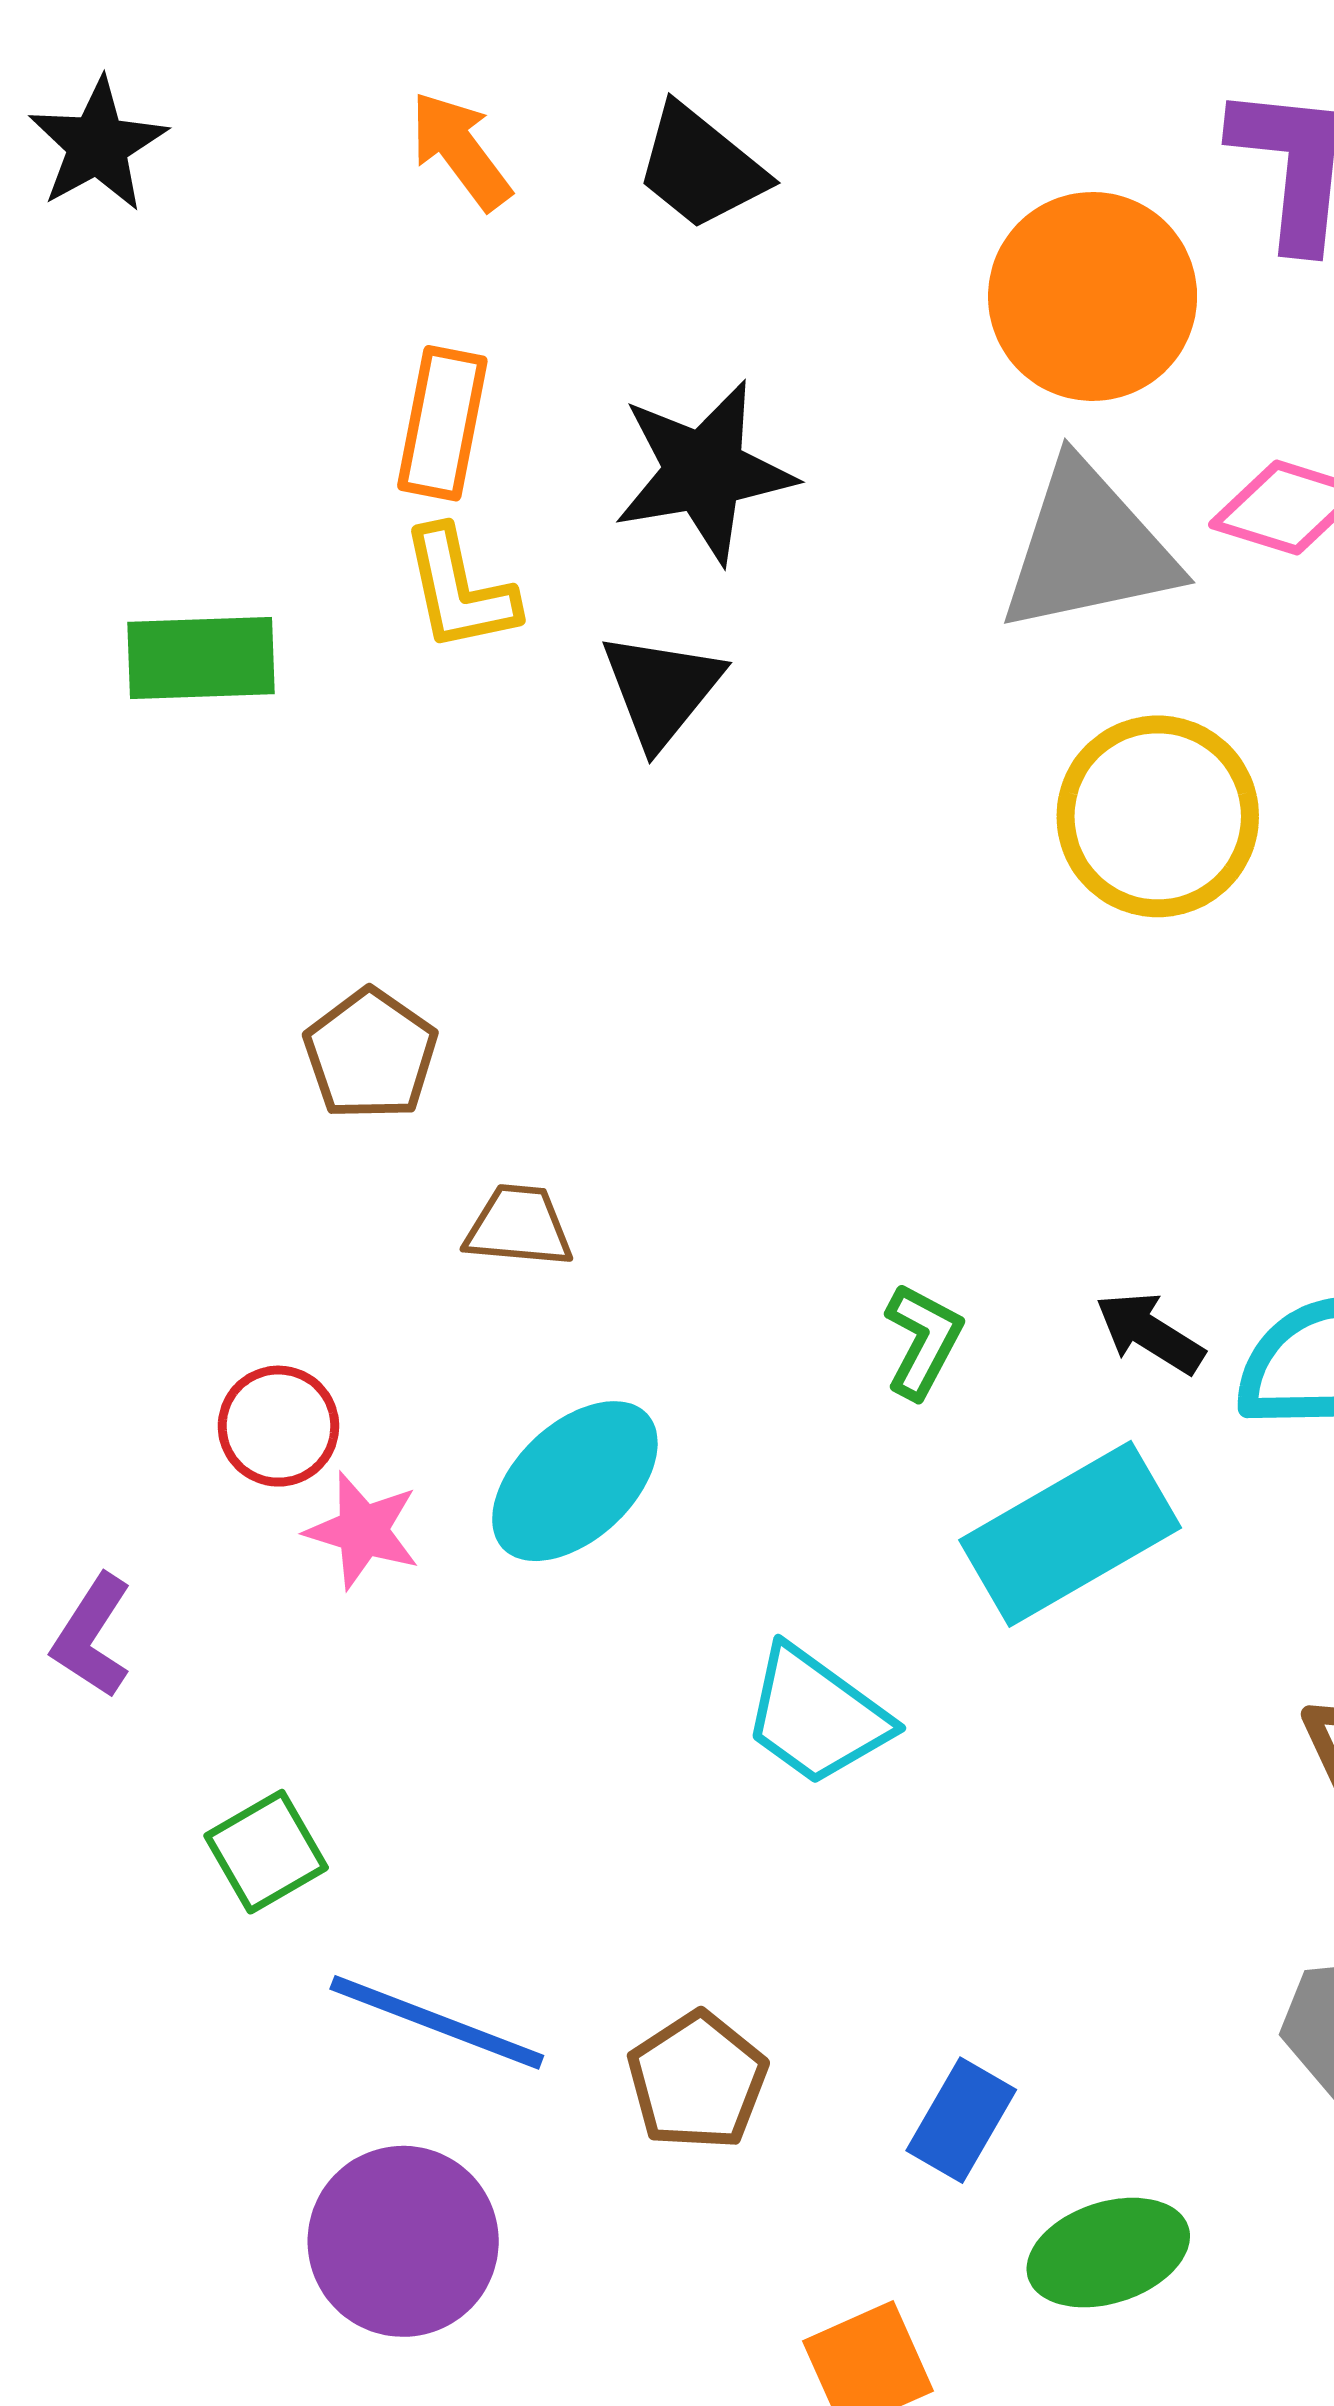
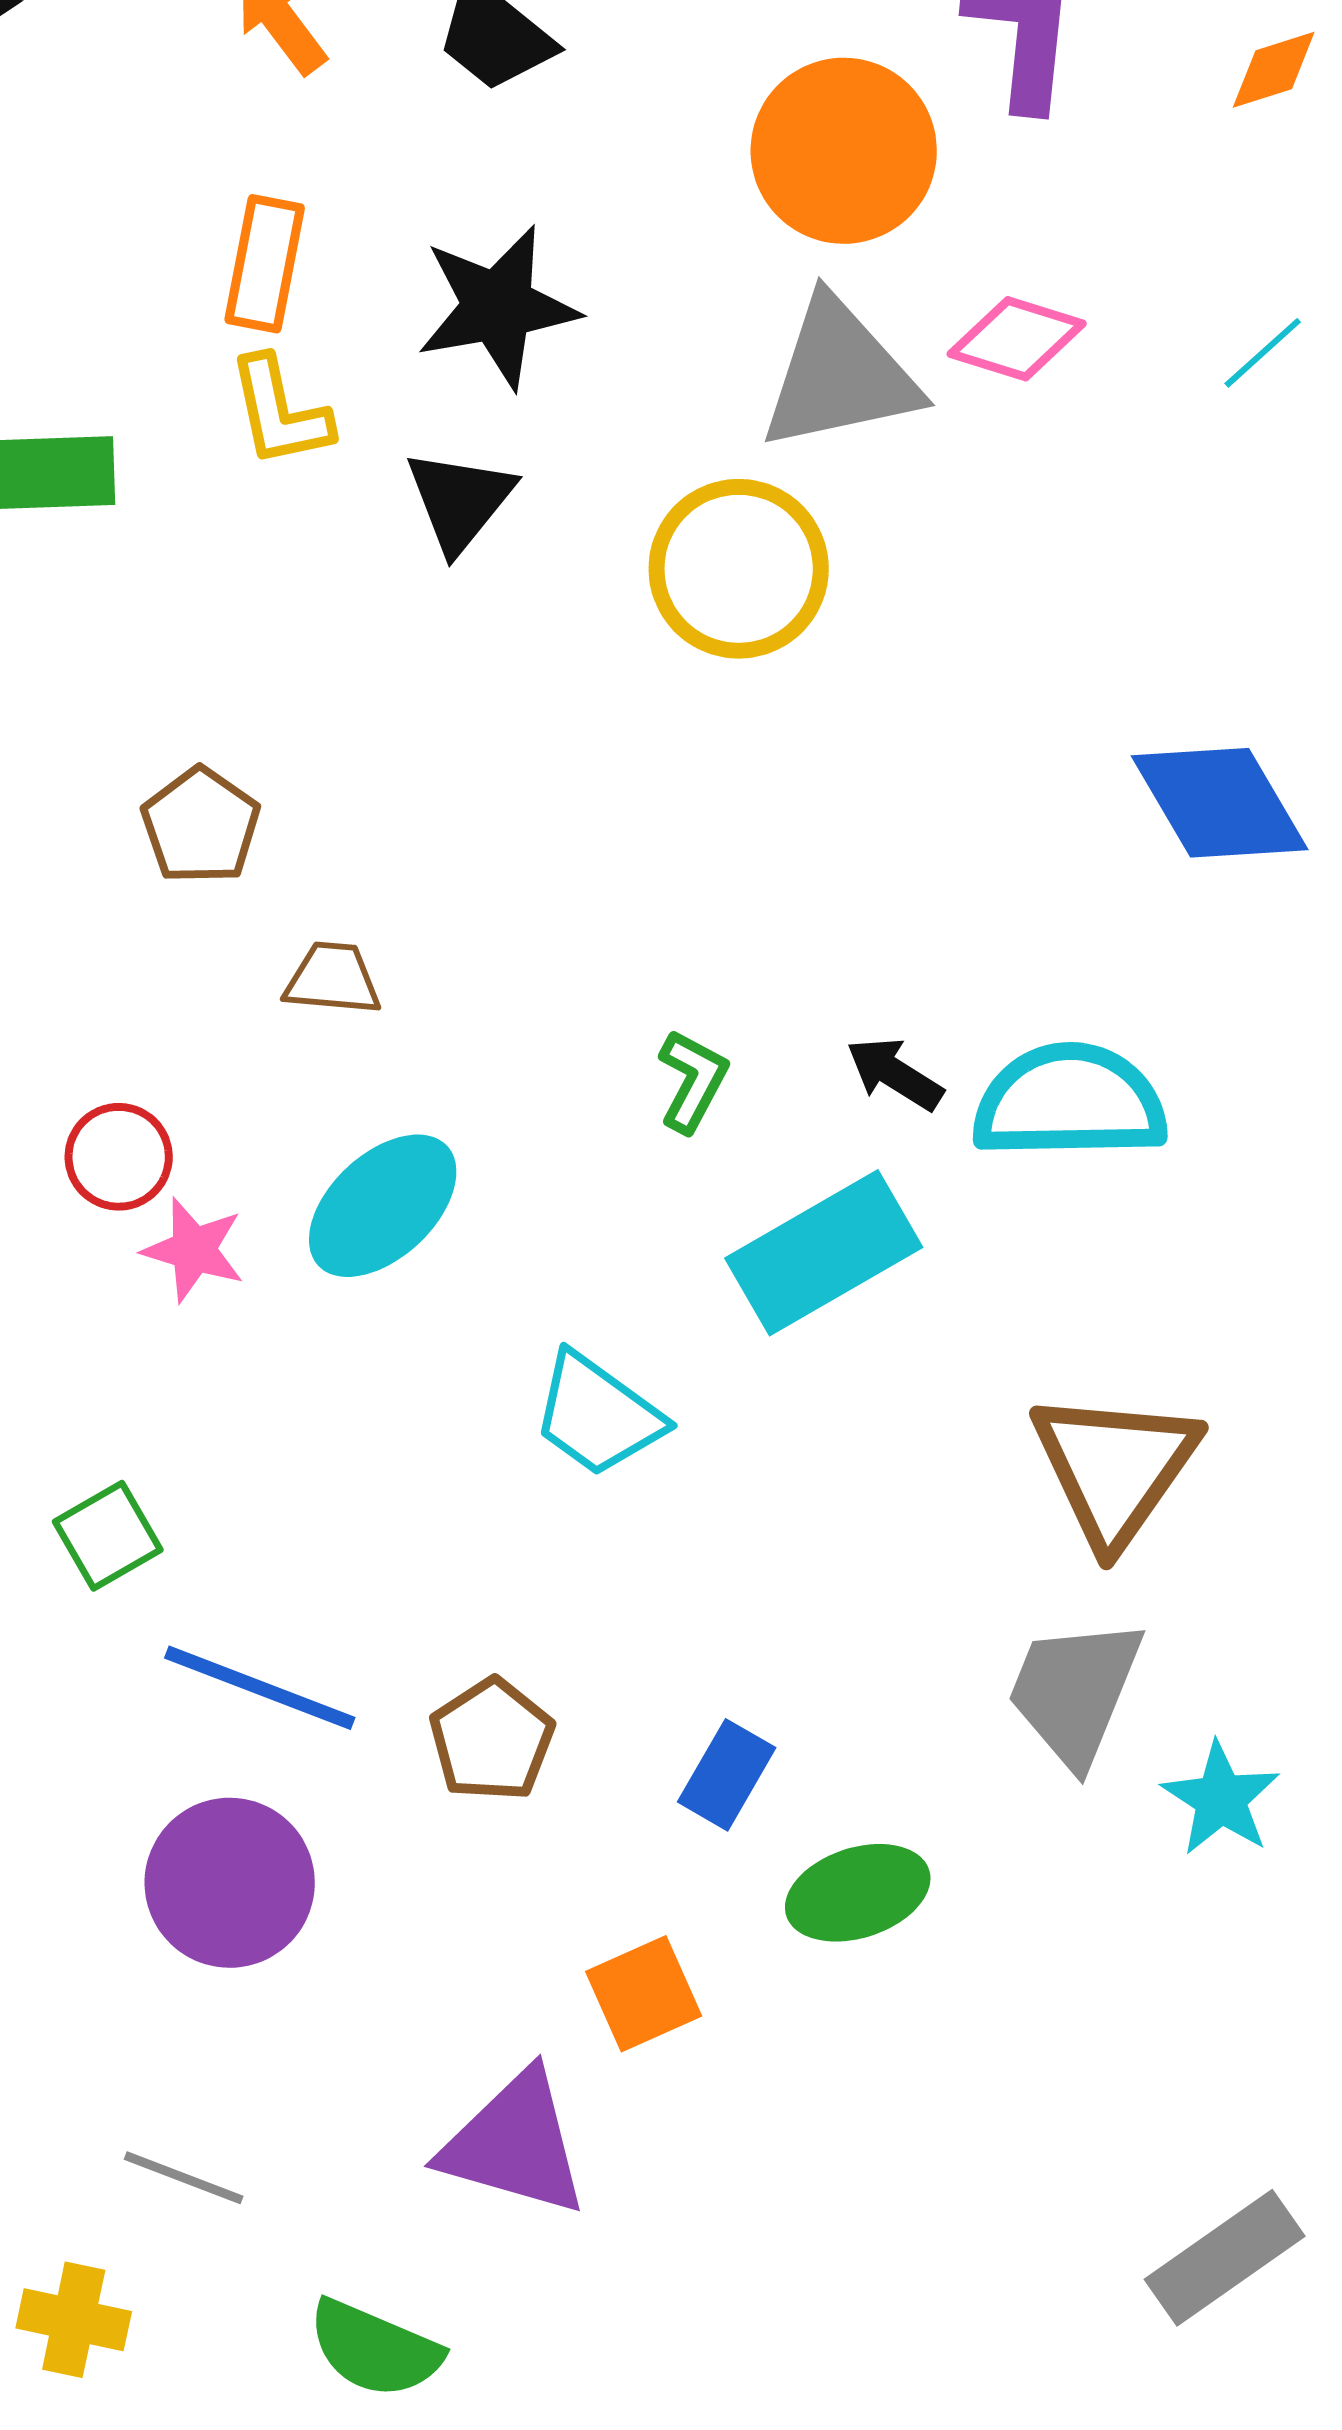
yellow circle: (1158, 816) -> (739, 569), moved

